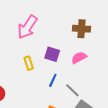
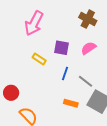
brown cross: (81, 29) -> (88, 19), turned 30
yellow rectangle: (29, 63) -> (39, 59), turned -32

